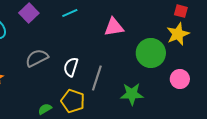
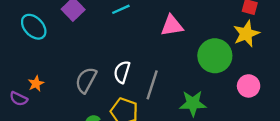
gray semicircle: (37, 58) -> (86, 80), moved, turned -35

